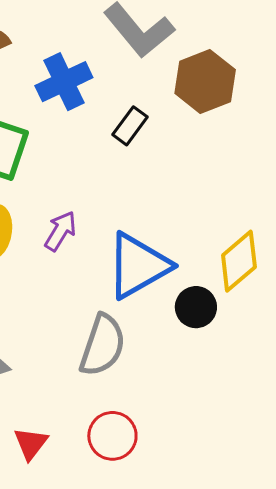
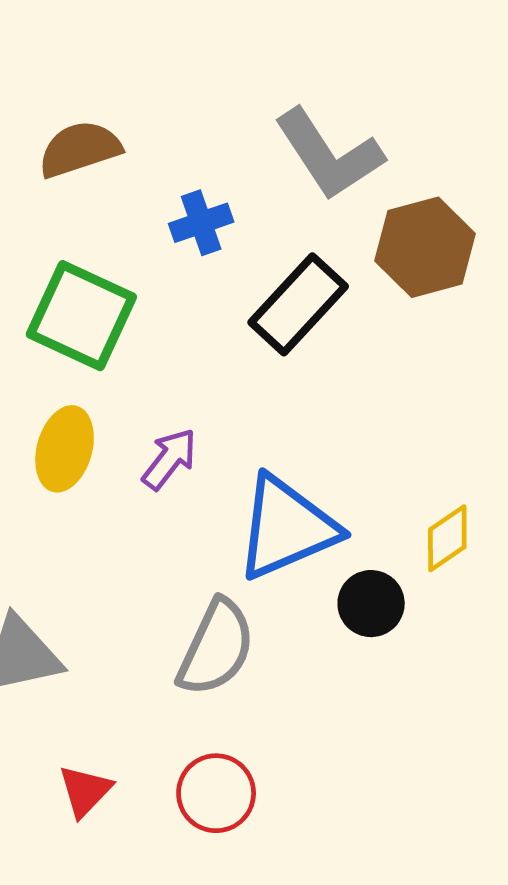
blue cross: (64, 82) -> (201, 223), size x0.7
black rectangle: (130, 126) -> (298, 304), size x1.6
yellow diamond: (239, 261) -> (447, 538), size x0.7

